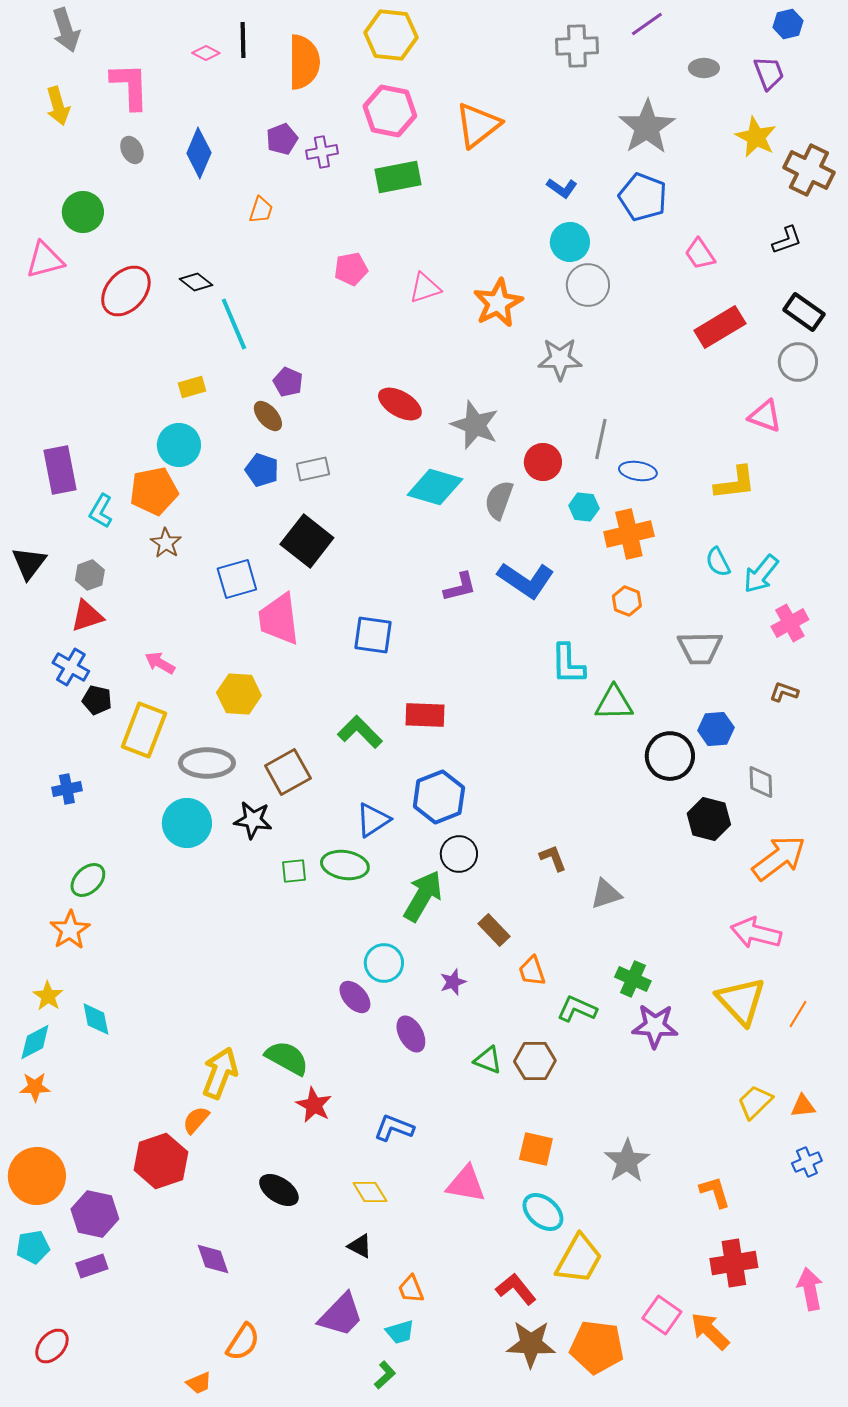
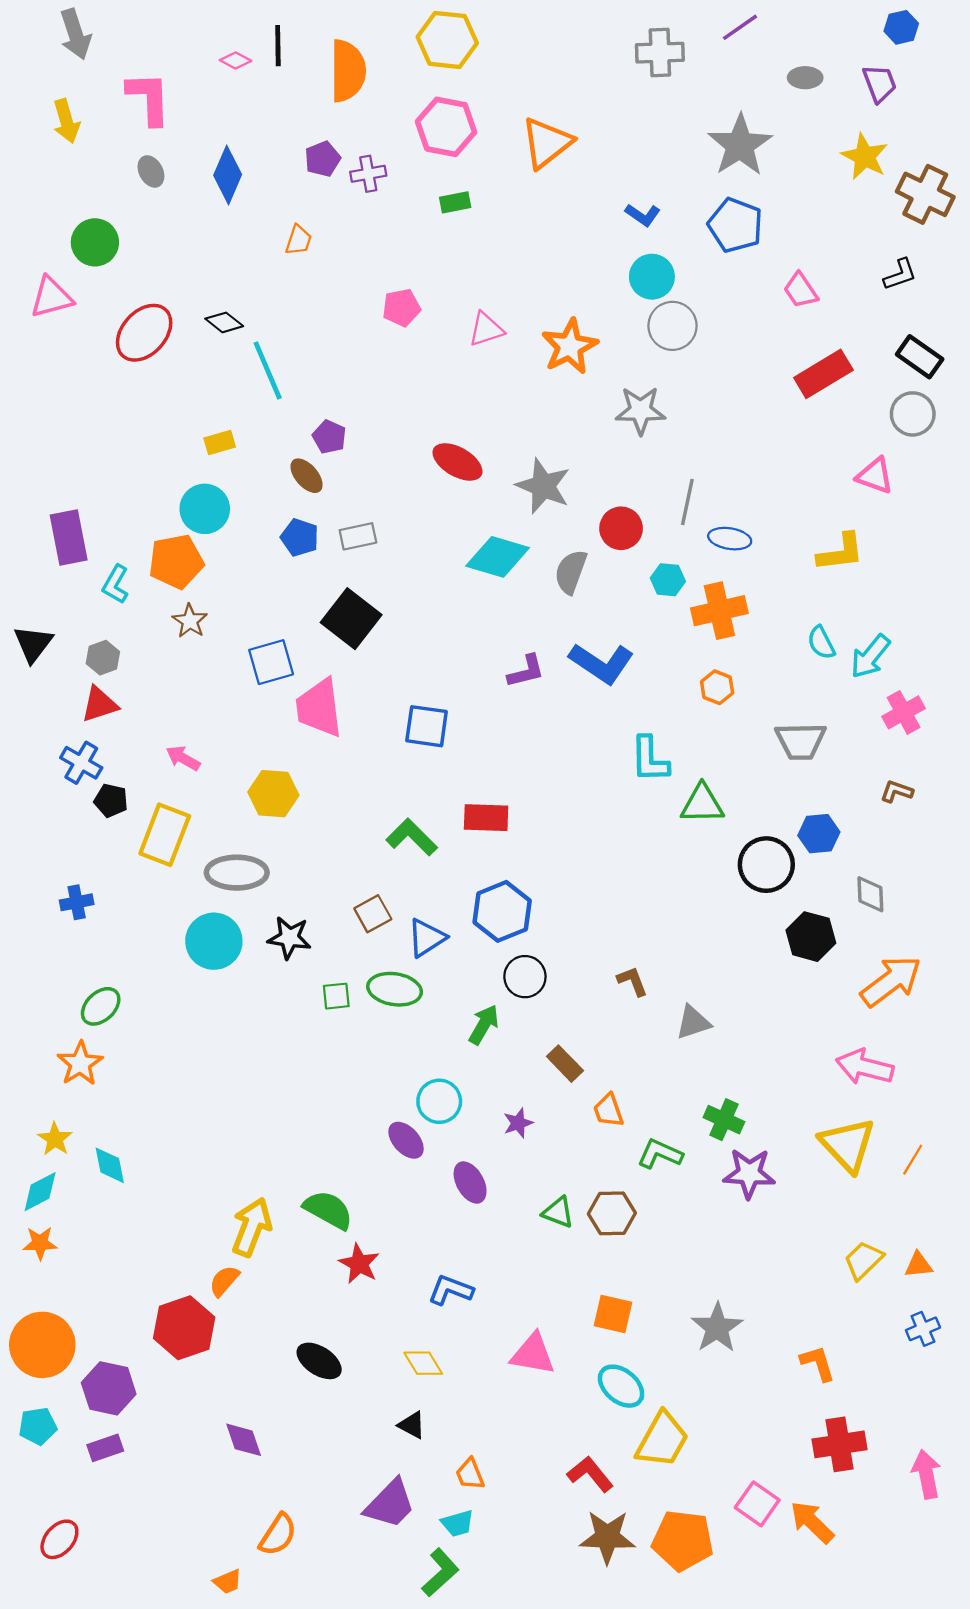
green rectangle: (398, 177) -> (455, 202), size x0.6
brown square: (288, 772) -> (373, 914), moved, size x0.7
green arrow: (423, 896) -> (484, 1025), size x0.7
green L-shape: (385, 1375) -> (440, 1572), size x1.5

